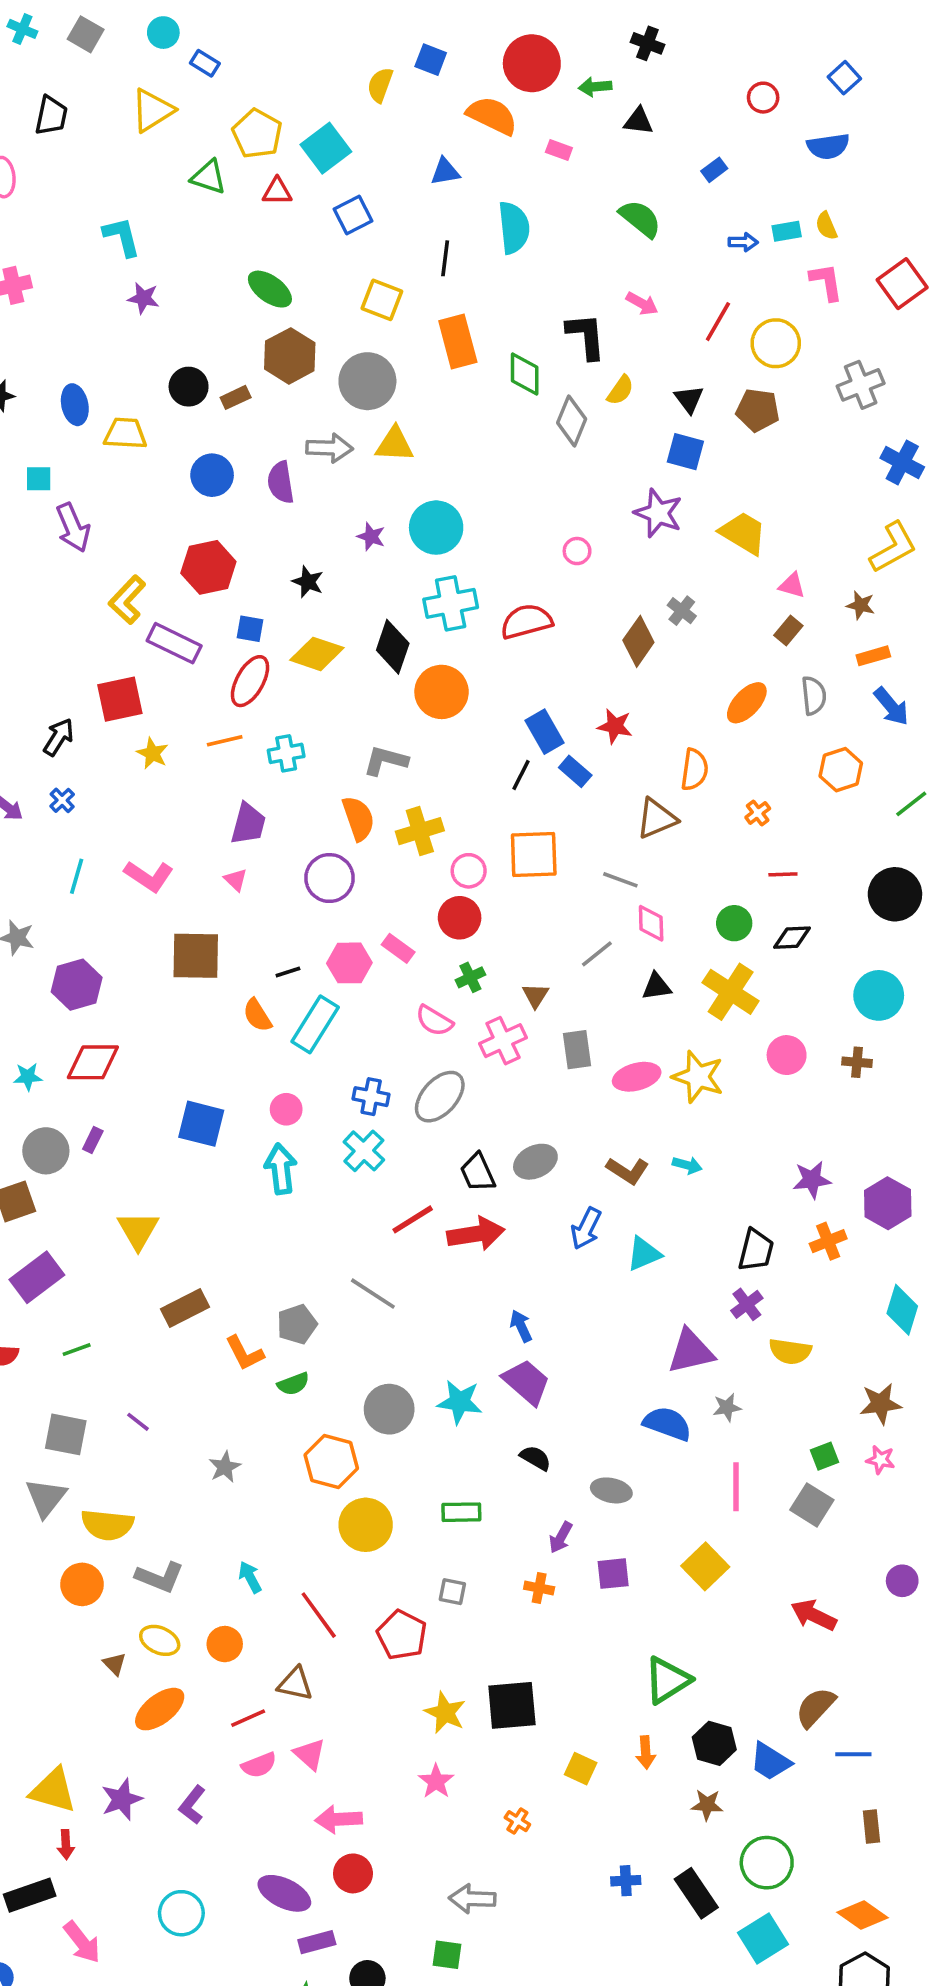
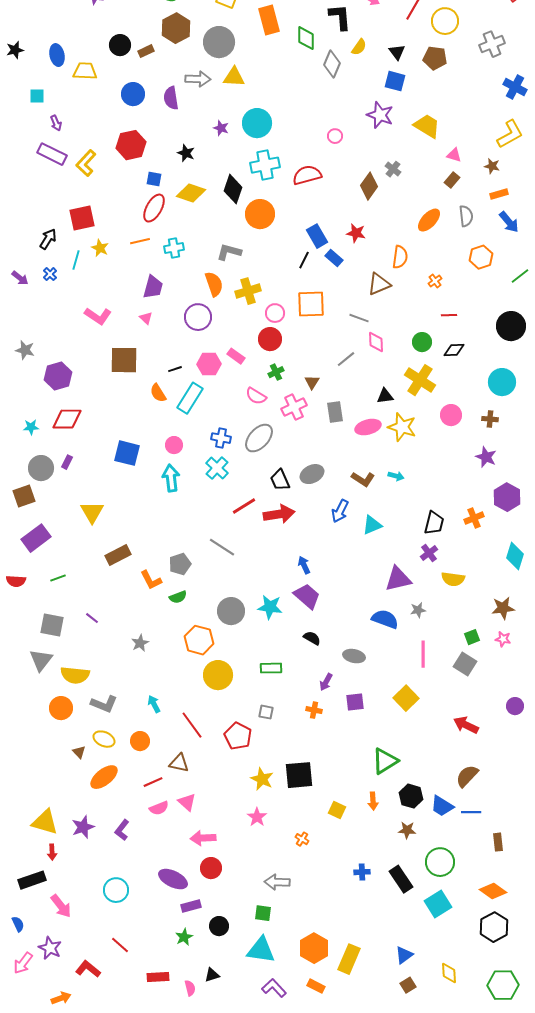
purple arrow: (73, 528) -> (56, 123), size x0.6
purple rectangle: (174, 643) -> (52, 154), moved
cyan line: (77, 876) -> (76, 260), moved
black triangle: (657, 986) -> (385, 396), moved
purple star: (812, 1180) -> (486, 457), moved, turned 30
blue line: (853, 1754) -> (471, 812), moved

